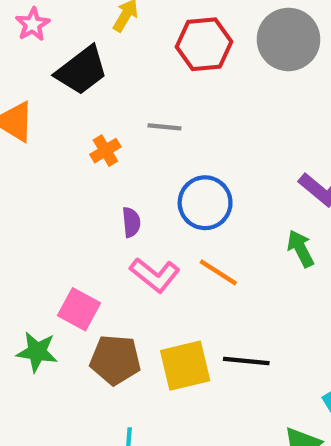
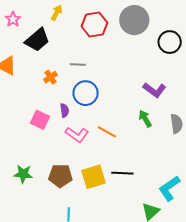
blue circle: (205, 203) -> (86, 93), moved
pink square: (79, 309) -> (40, 120), moved

